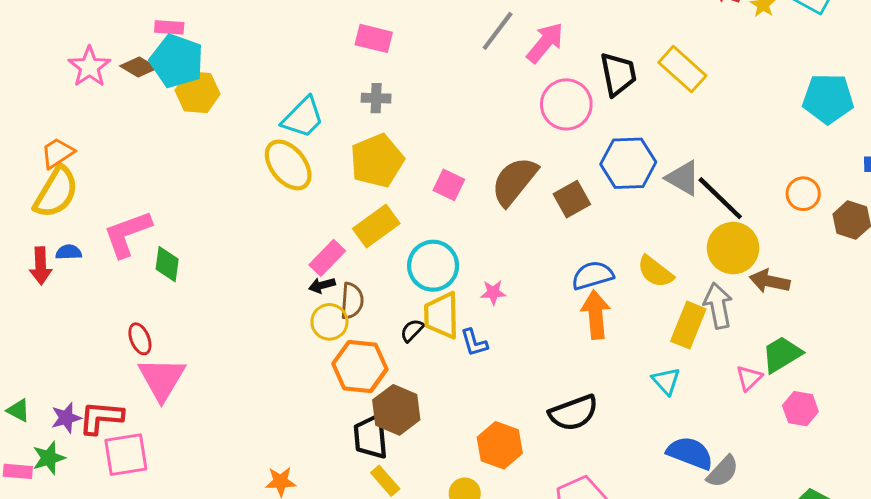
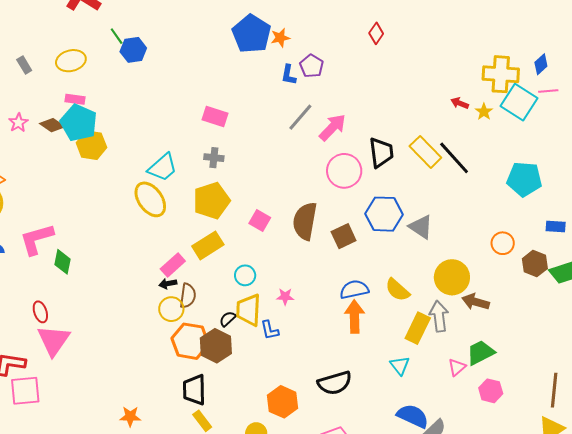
pink star: (89, 67) -> (18, 123), size x0.7
brown semicircle: (514, 181) -> (305, 221), turned -33
black line: (720, 198) -> (454, 158), moved
cyan circle: (433, 266) -> (245, 275), size x0.6
brown hexagon: (396, 410) -> (216, 346), moved

